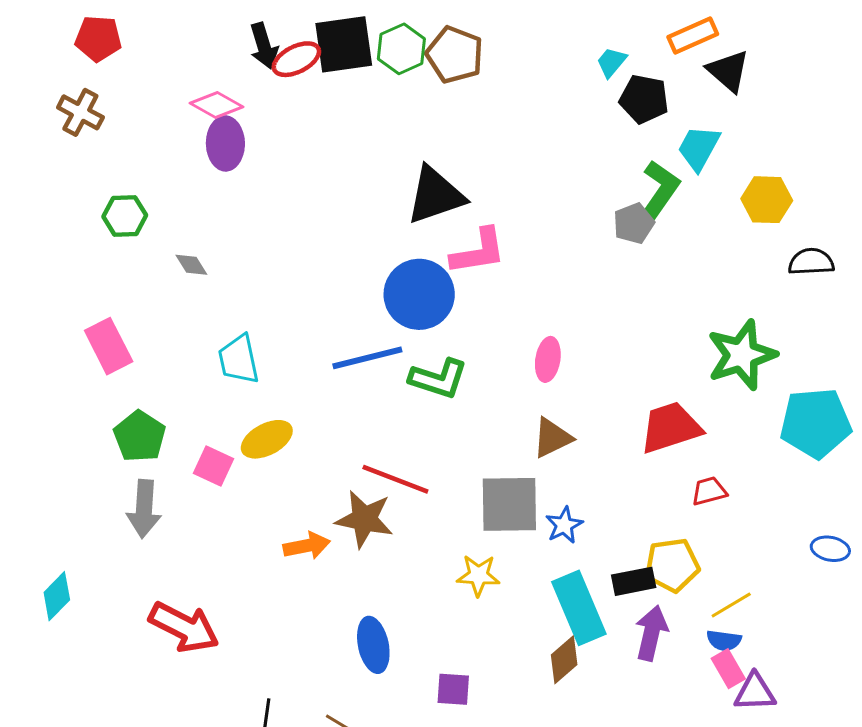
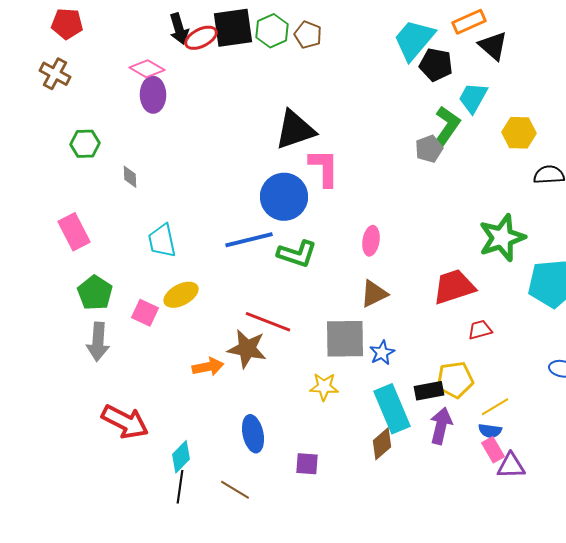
brown pentagon: (455, 55) -> (308, 35), size x0.7
cyan trapezoid: (611, 62) -> (414, 40), size x2.0
pink L-shape: (478, 251) -> (324, 168), turned -81
gray diamond: (191, 265) -> (130, 177), turned 30
cyan diamond: (57, 596) -> (181, 457), moved

